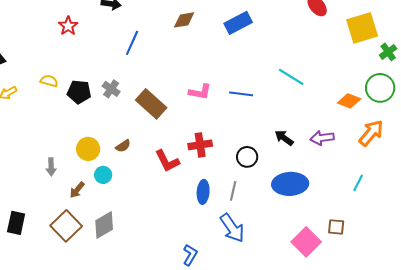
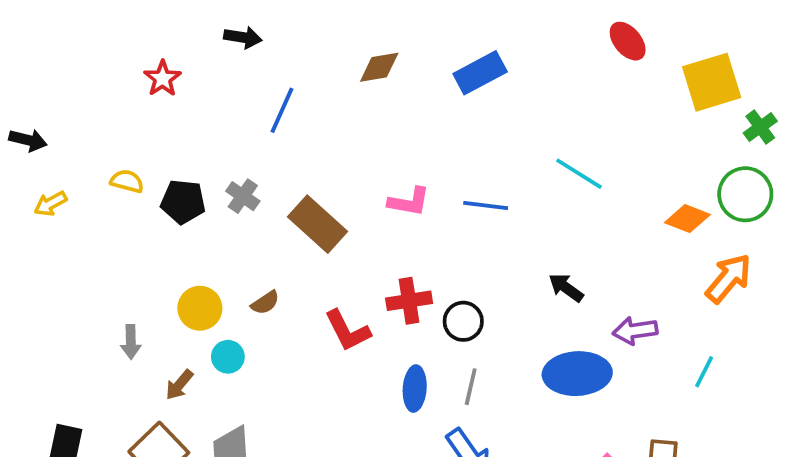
purple arrow: (322, 138) -> (635, 331), moved
black circle: (247, 157) -> (463, 321), moved

